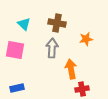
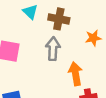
cyan triangle: (24, 24) -> (30, 12), moved

